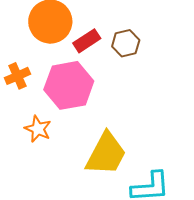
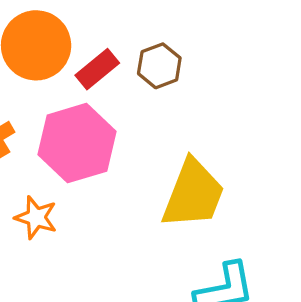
yellow trapezoid: (106, 154) -> (193, 194), moved

